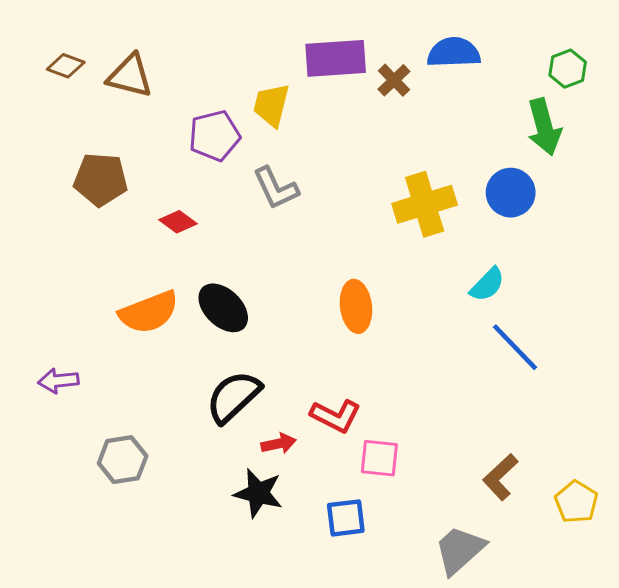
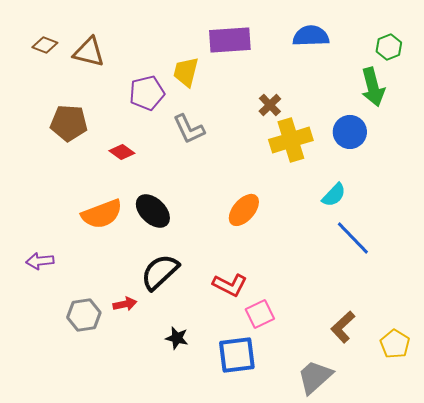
brown cross: (394, 80) -> (270, 105), moved
orange ellipse: (356, 306) -> (244, 210), turned 48
red arrow: (279, 444) -> (125, 304), moved
pink square: (379, 458) -> (260, 314), turned -32
black star: (258, 493) -> (177, 338), size x0.7
blue square: (346, 518) -> (237, 355), size x1.4

